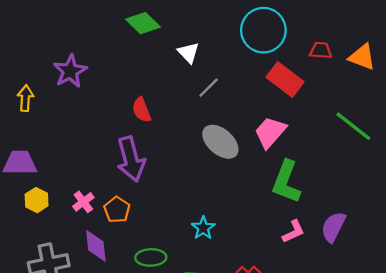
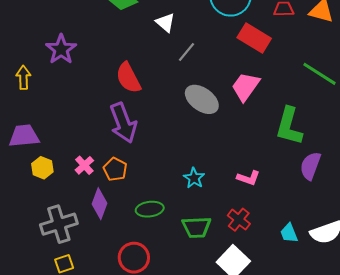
red semicircle: (141, 110) -> (128, 78), size x1.4
green L-shape: (286, 182) -> (289, 126), moved
pink L-shape: (293, 232) -> (248, 178), moved, turned 50
purple diamond: (96, 246) -> (100, 204), turned 32

